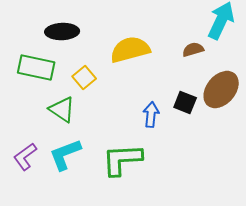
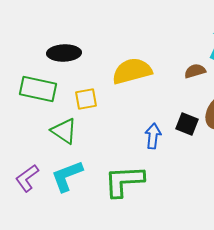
yellow square: (84, 78) -> (86, 99), turned 30

